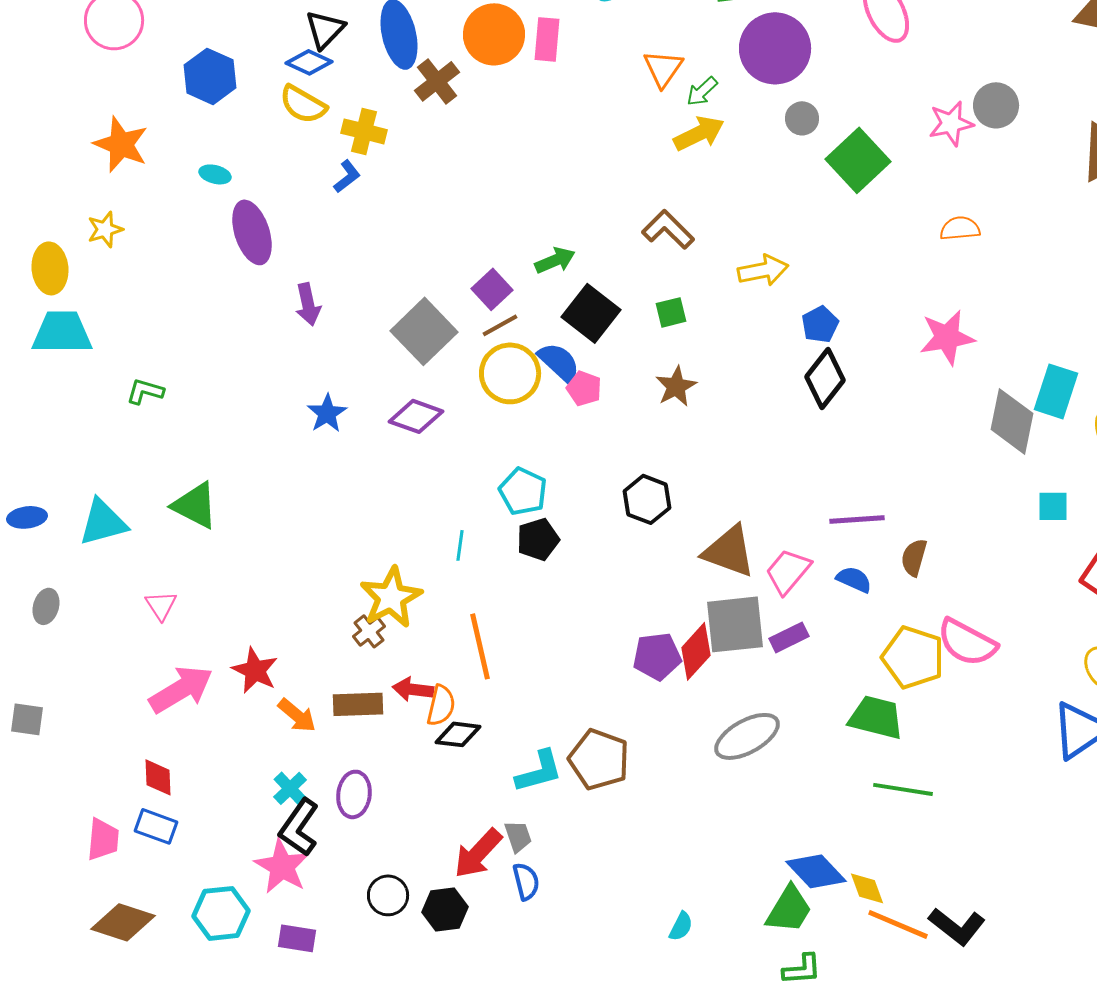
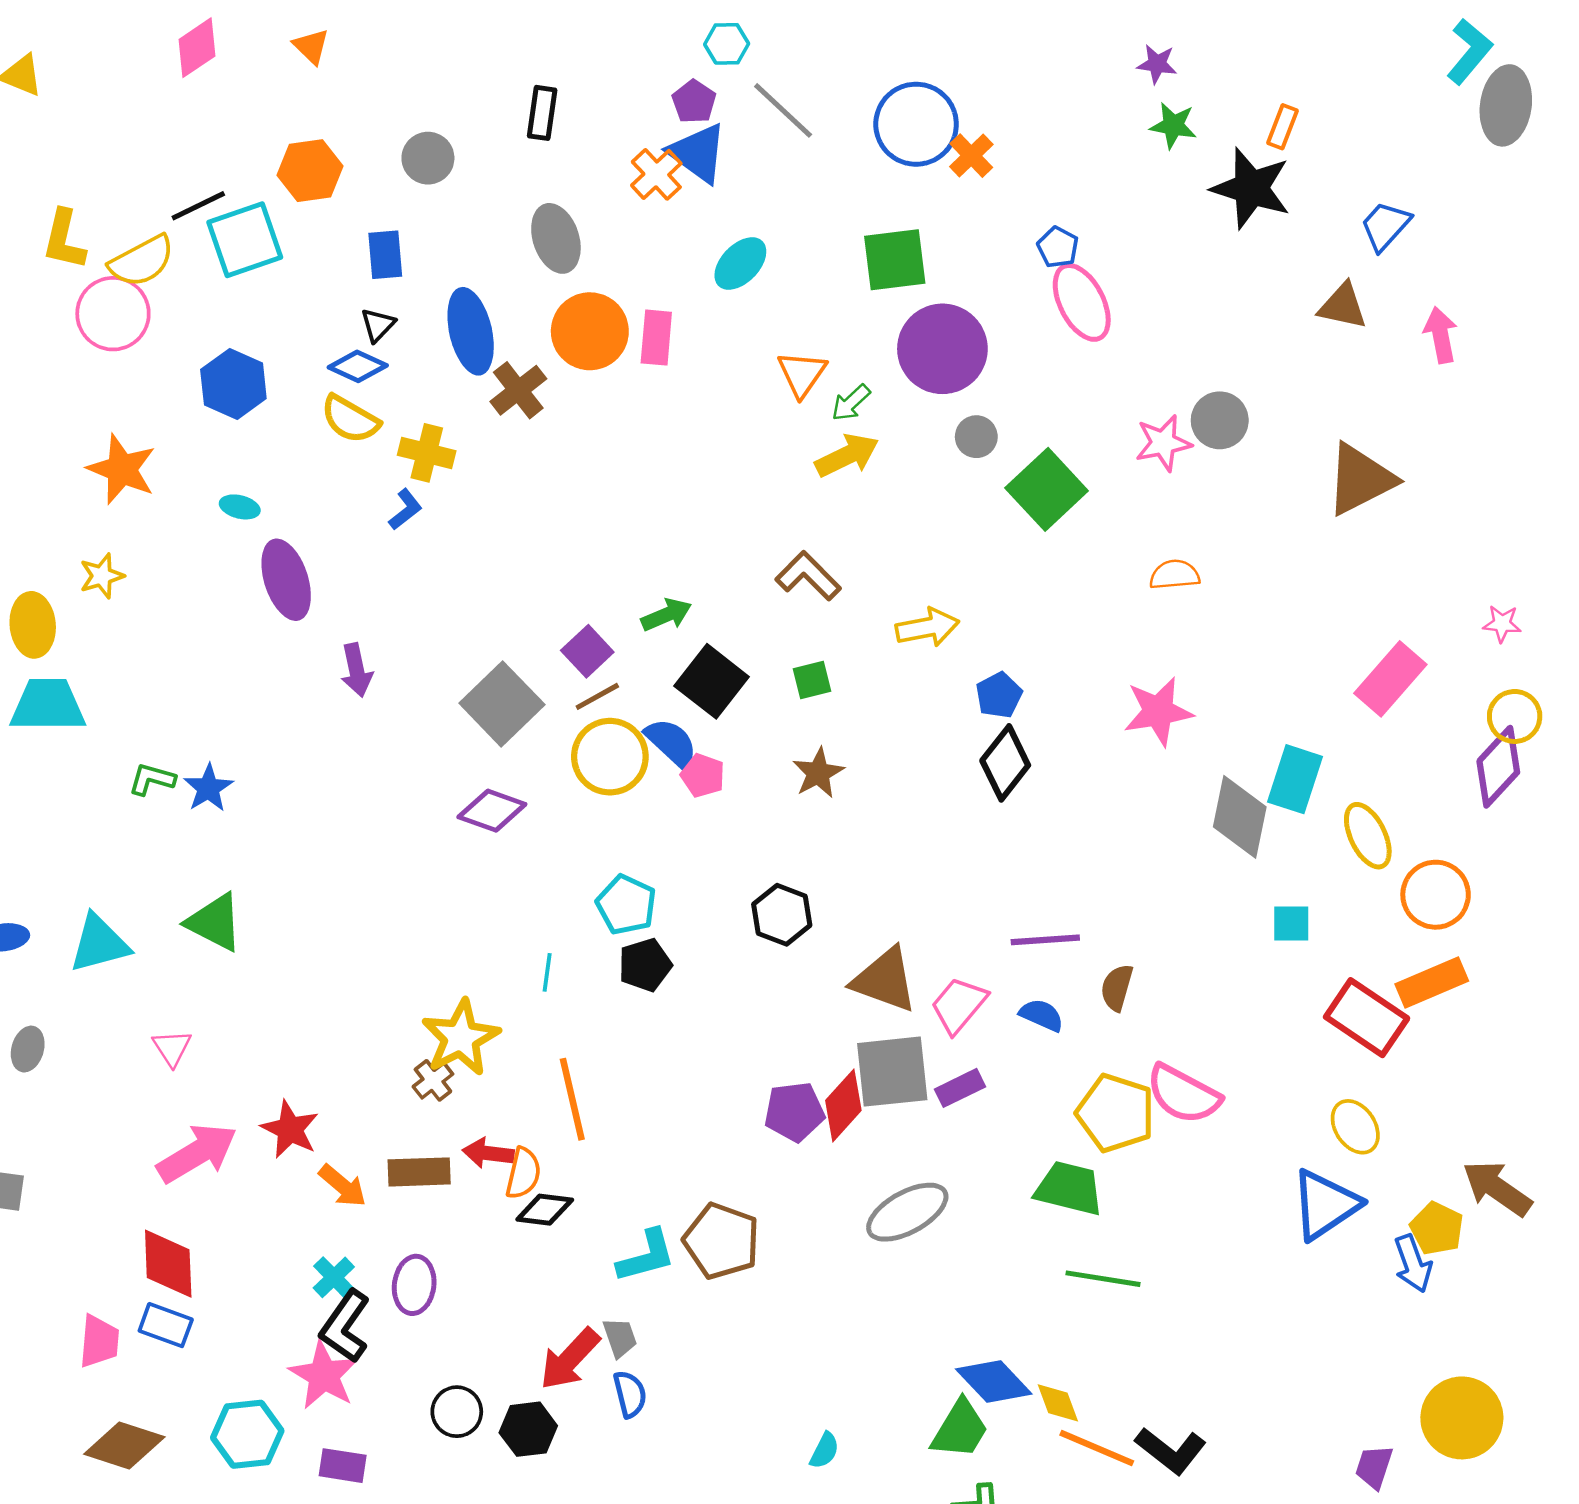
black triangle: (325, 29) -> (378, 325), size x0.7
blue star: (327, 413) -> (208, 788), moved
red diamond: (158, 777) -> (168, 1264), size x1.5

